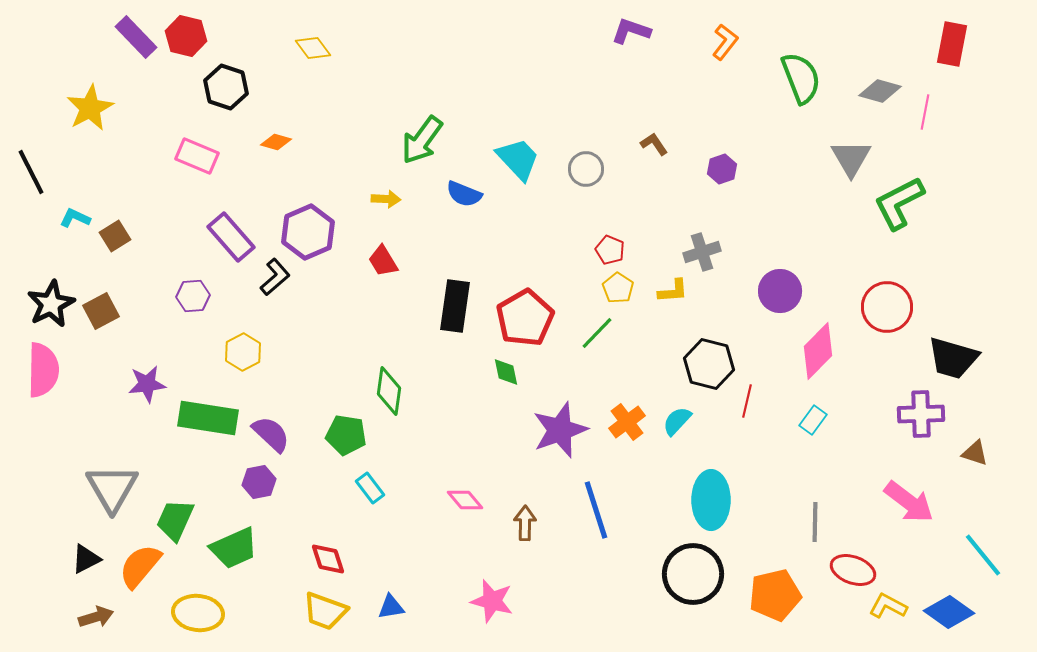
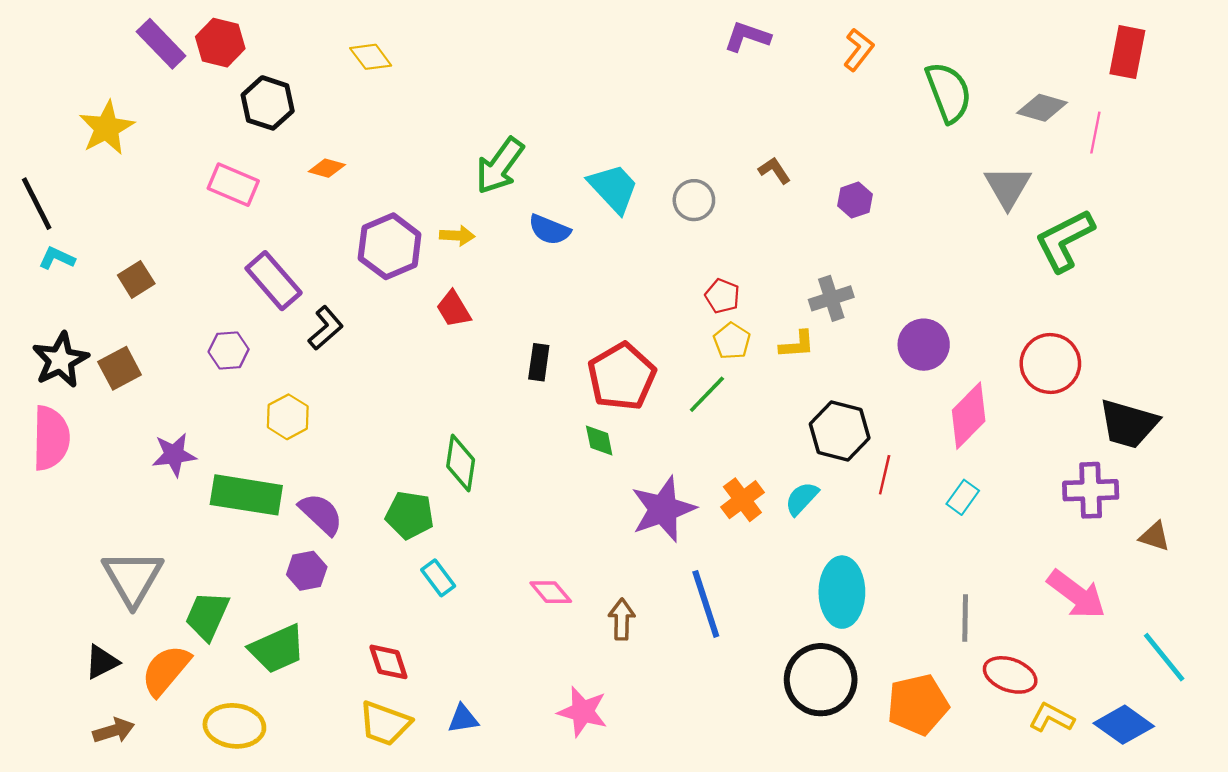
cyan L-shape: (75, 218) -> (57, 258), moved
purple hexagon: (308, 232) -> (390, 246), moved
black rectangle: (455, 306) -> (539, 362), size x0.6

